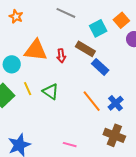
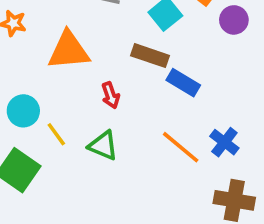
orange triangle: (36, 50) -> (69, 50), moved
red arrow: (61, 56) -> (111, 95), moved
yellow line: (28, 89) -> (56, 134), moved

